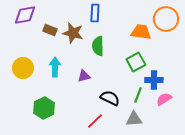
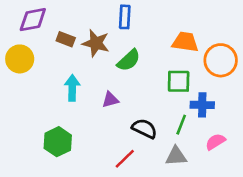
orange circle: (166, 19) -> (221, 60), moved
green semicircle: (98, 46) -> (129, 60), turned -132
green square: (136, 62) -> (179, 81), turned 30
yellow circle: (23, 68) -> (20, 59), moved
pink semicircle: (164, 99) -> (215, 142), moved

